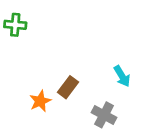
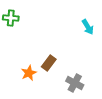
cyan arrow: (122, 76) -> (88, 27), moved

